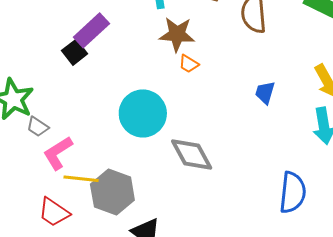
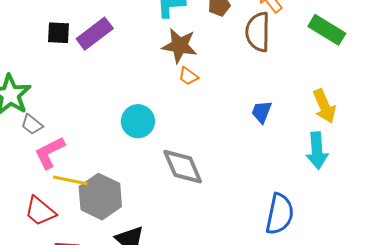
black square: (75, 52) -> (59, 33), moved, turned 35
cyan circle: (143, 113) -> (138, 121), size x0.7

